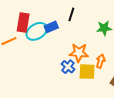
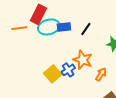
black line: (71, 14) -> (86, 29), moved
yellow square: (87, 72) -> (53, 74), moved, turned 30

